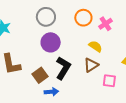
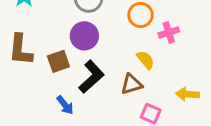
brown square: (40, 75) -> (58, 61), moved
blue arrow: (51, 92) -> (65, 105), turned 40

